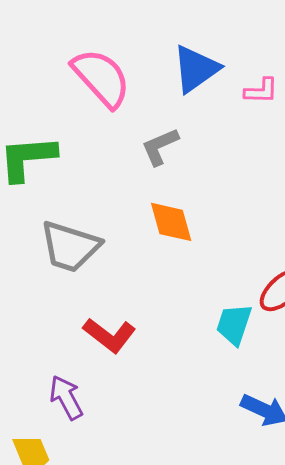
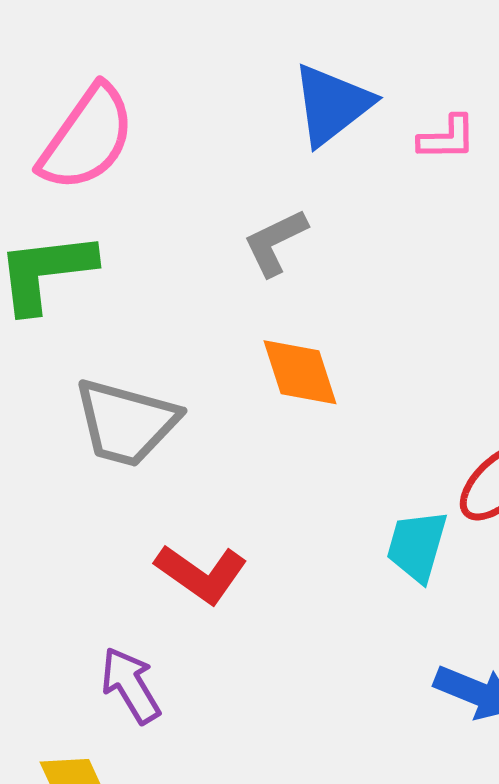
pink semicircle: (101, 78) -> (87, 138), moved, turned 80

